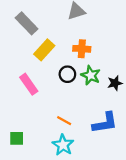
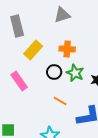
gray rectangle: (27, 23) -> (17, 26), turned 30
orange line: (64, 121) -> (60, 101), moved

